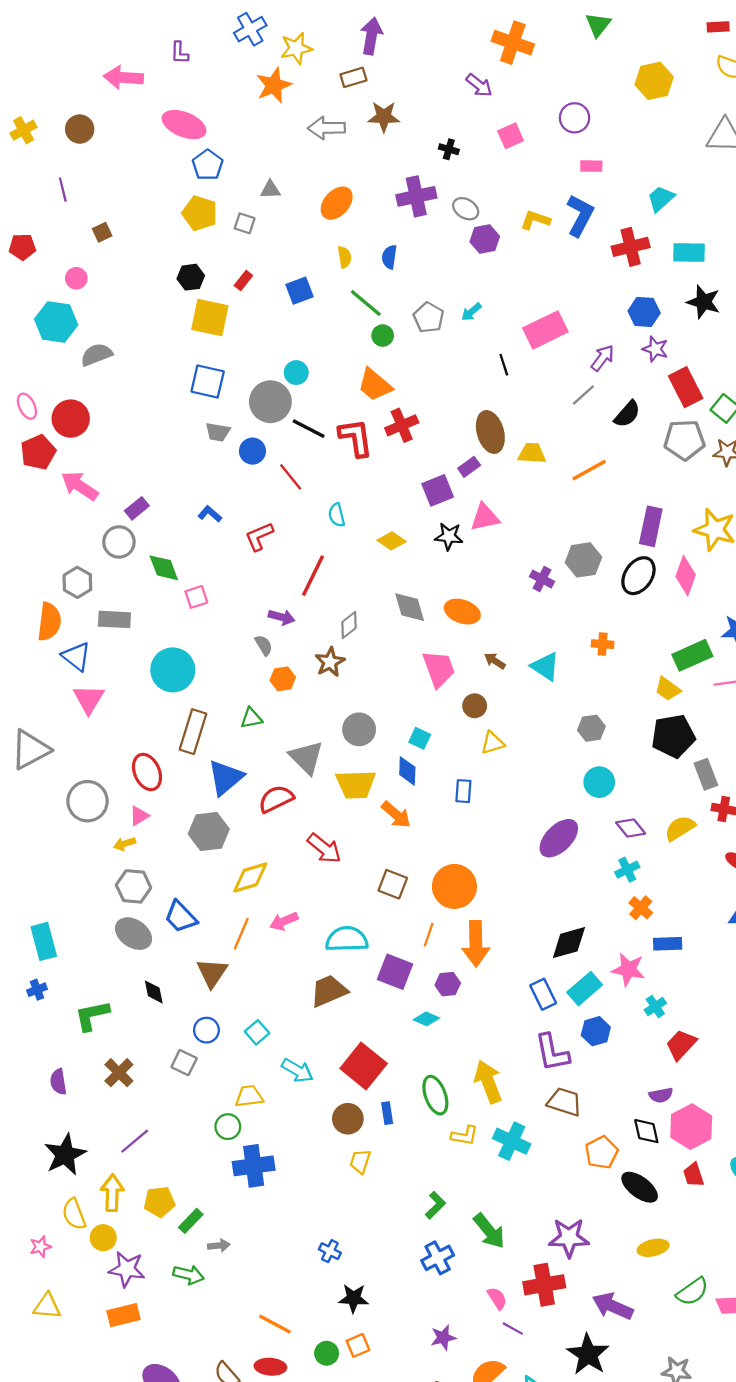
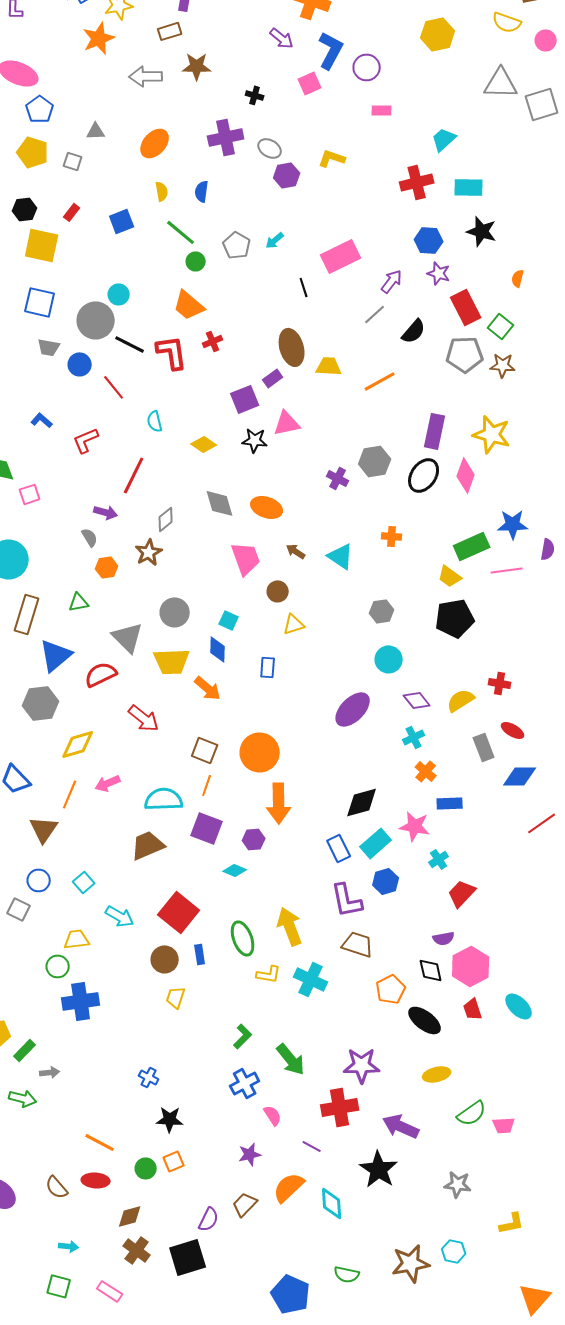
blue L-shape: (580, 215) -> (331, 50), moved
red cross: (402, 425) -> (213, 341), size x0.7
gray rectangle: (706, 774) -> (484, 747), moved
orange line: (429, 935) -> (207, 785), moved
pink semicircle: (497, 1298) -> (273, 1115), moved

